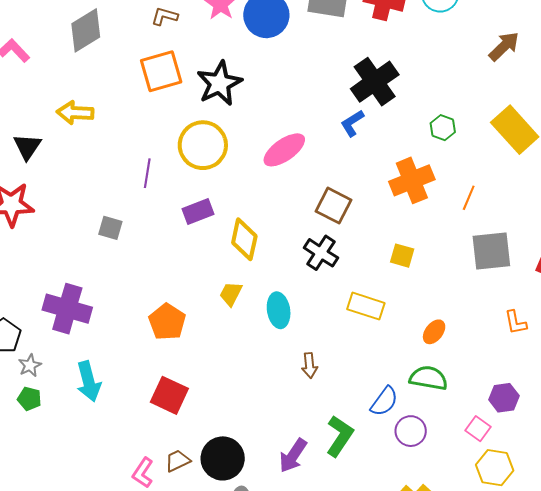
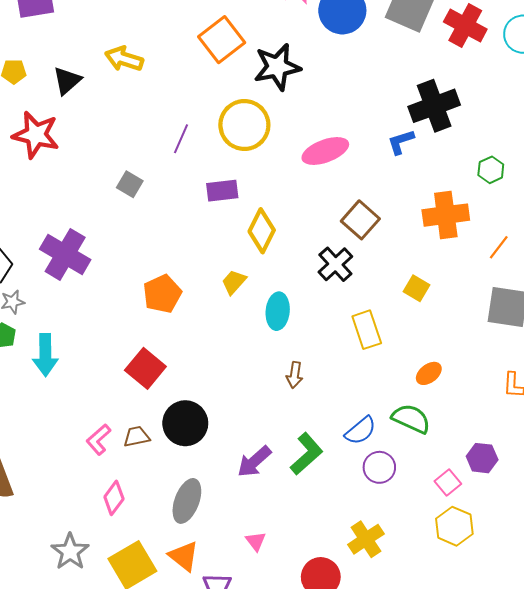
orange square: (161, 71) -> (222, 40), turned -36
yellow rectangle: (366, 306) -> (367, 330), turned 39
cyan arrow: (89, 381) -> (45, 355), moved
black circle: (223, 458) -> (185, 423), moved

